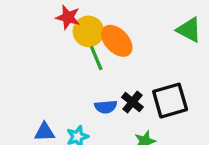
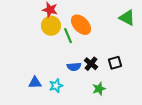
yellow circle: (88, 31) -> (51, 26), moved
black square: (170, 101) -> (115, 63), size x0.6

